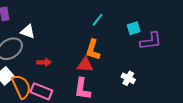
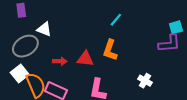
cyan square: (134, 28) -> (176, 27), moved
red triangle: (85, 65) -> (85, 59), moved

